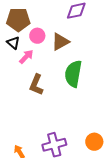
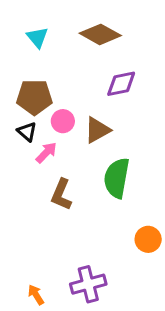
orange circle: (94, 142) -> (148, 239), moved

